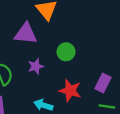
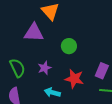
purple star: (36, 66) -> (44, 68), moved

